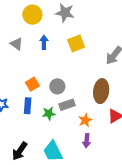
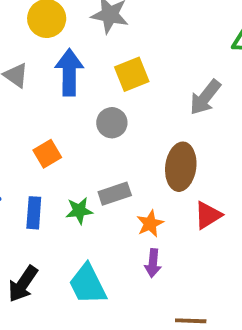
blue arrow: (44, 42) -> (69, 72), size x1.6
gray circle: (57, 86) -> (112, 123), moved
blue rectangle: (28, 106) -> (34, 213), moved

